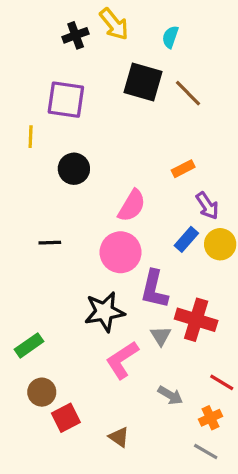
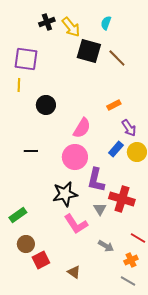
yellow arrow: (114, 24) -> (71, 27), moved
purple square: (66, 100) -> (26, 59), moved
pink L-shape: (122, 360) -> (76, 224), turned -90

